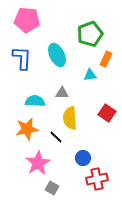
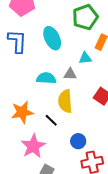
gray triangle: (62, 93) -> (70, 74), moved
cyan semicircle: (35, 101) -> (46, 78), moved

